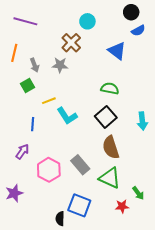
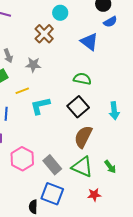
gray star: (60, 65) -> (33, 65), moved
cyan L-shape: (67, 116) -> (40, 106), turned 110
brown semicircle: (111, 147) -> (83, 137), turned 45
gray rectangle: (80, 165) -> (52, 165), moved
green arrow: (138, 193) -> (110, 167), moved

